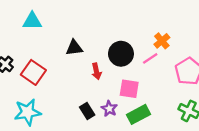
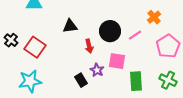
orange cross: (162, 41) -> (154, 17), moved
purple star: (109, 109) -> (97, 70), moved
green rectangle: (138, 114) -> (136, 81), moved, turned -66

